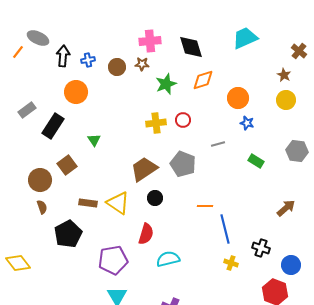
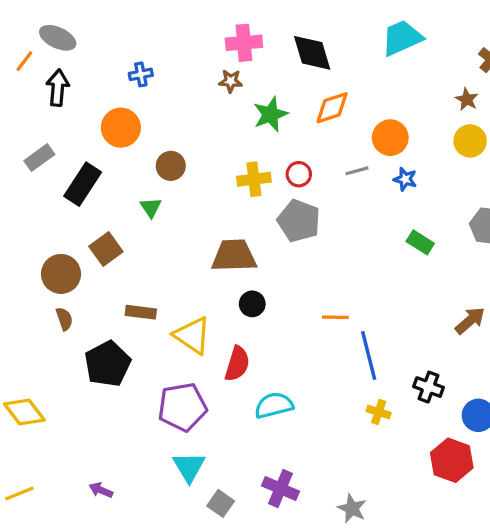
black arrow: (63, 56) -> (58, 88), moved
brown circle: (117, 67) -> (171, 166), moved
gray line: (218, 144) -> (357, 171), moved
gray pentagon: (183, 164) -> (299, 221), moved
brown trapezoid: (144, 169) -> (234, 256), turned 32
yellow triangle: (118, 203) -> (192, 335), moved

